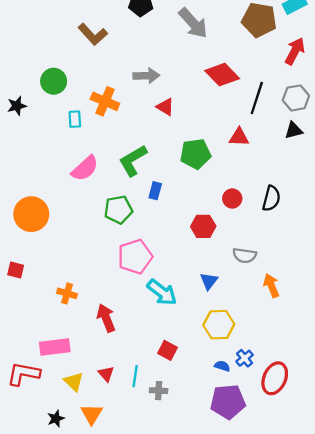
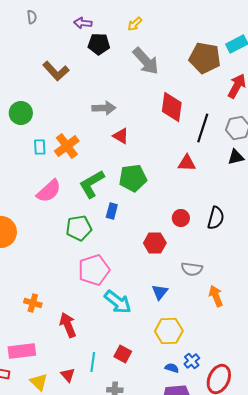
red diamond: (222, 75) -> (172, 107), turned 52
orange cross: (105, 101) -> (67, 146), moved, turned 30
green pentagon: (195, 154) -> (133, 178), moved
cyan line: (135, 376) -> (93, 362), moved

